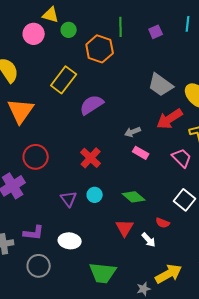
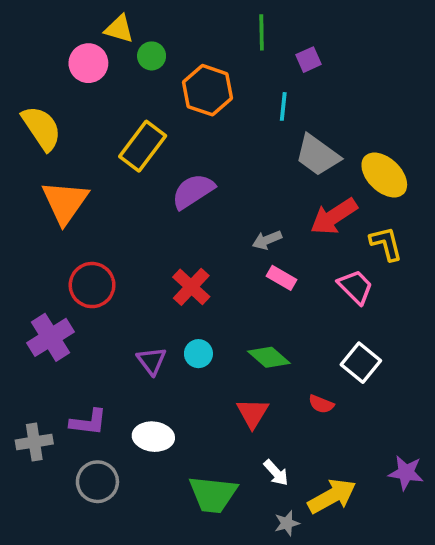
cyan line: (188, 24) -> (283, 106), moved
green line: (121, 27) -> (262, 32), moved
white arrow: (149, 240) -> (276, 473), moved

